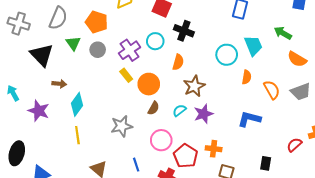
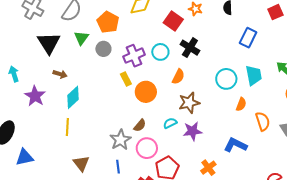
brown semicircle: (154, 108) -> (140, 125), moved
gray star: (122, 126) -> (120, 140), moved, turned -30
orange cross: (214, 149) -> (208, 168), moved, turned 35

